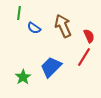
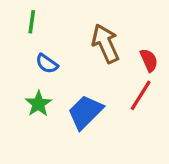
blue semicircle: (34, 28) -> (47, 64), moved
green star: (23, 77) -> (38, 104), moved

